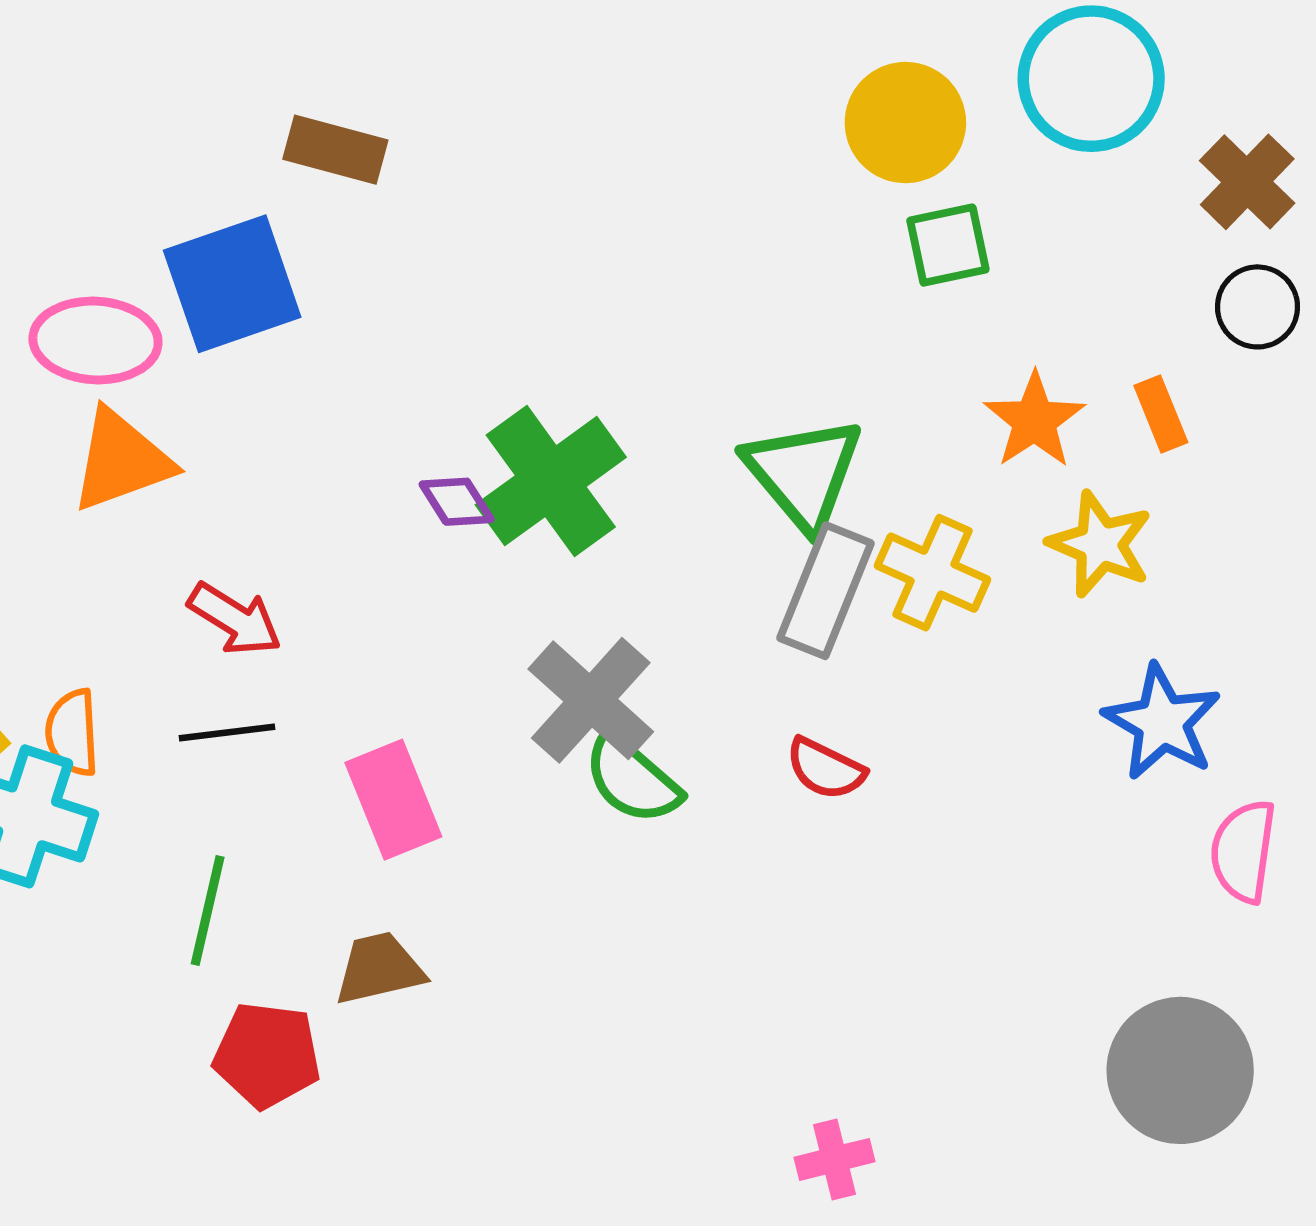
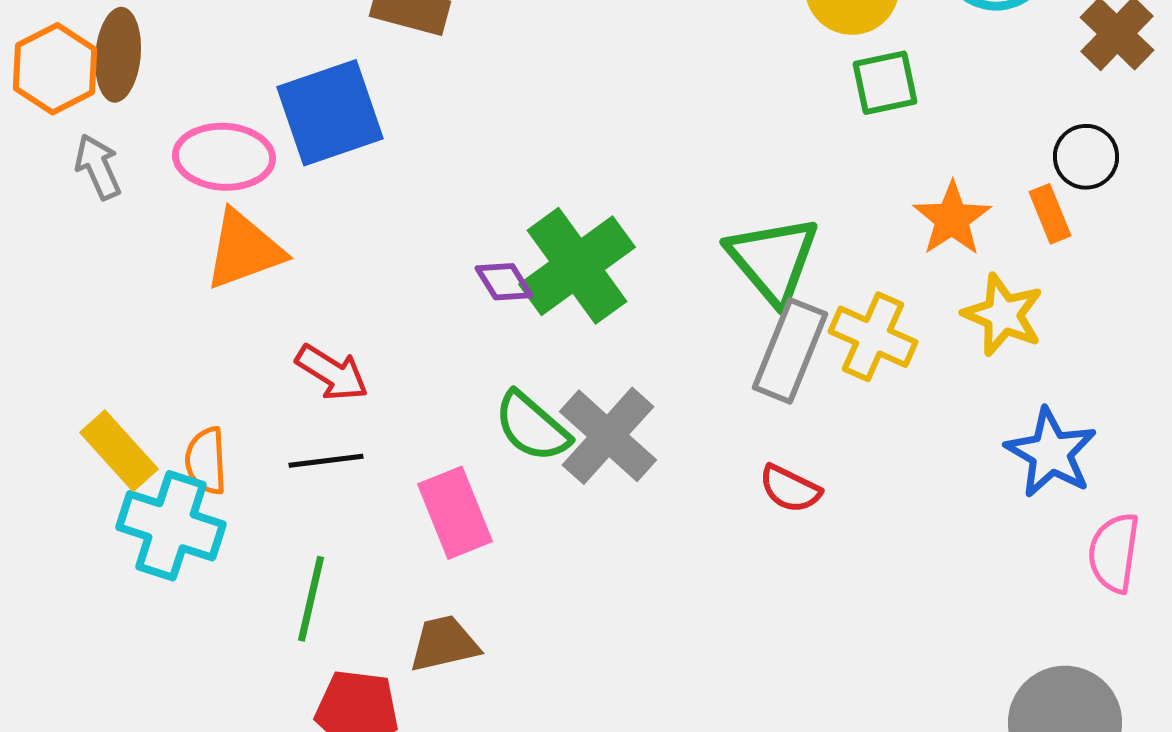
black circle: (1258, 307) -> (1086, 157), moved
green semicircle: (632, 779) -> (532, 427), moved

